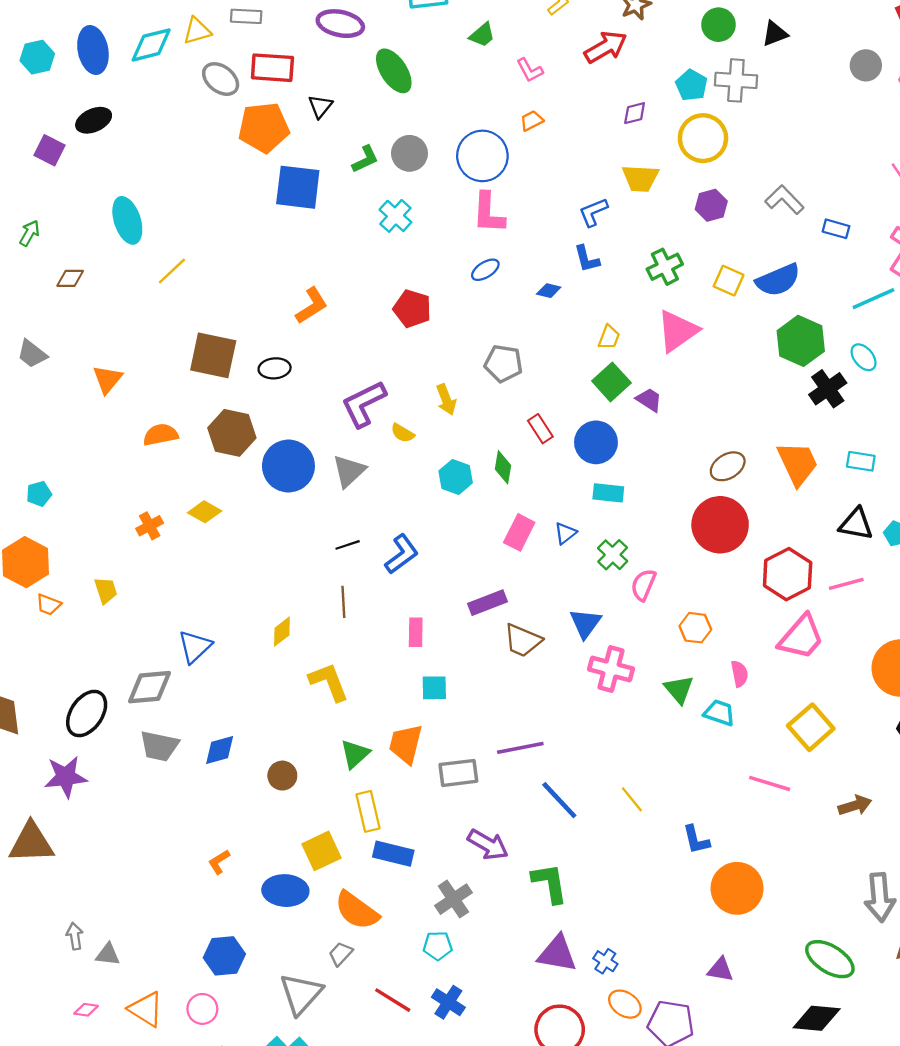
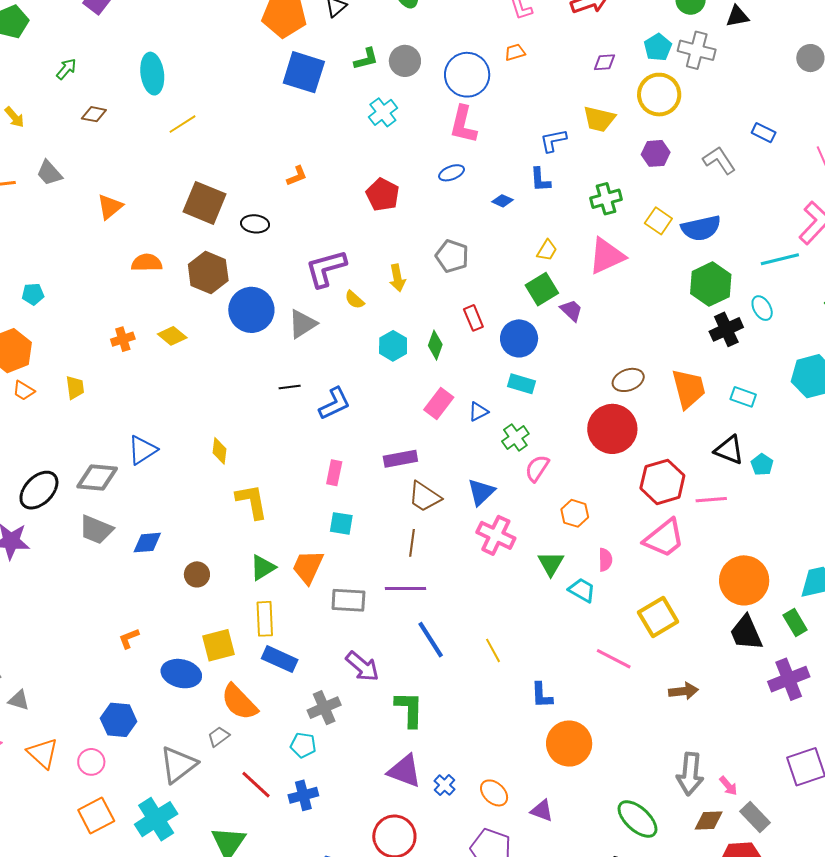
blue rectangle: (836, 229) -> (764, 133), moved
orange L-shape: (312, 306) -> (297, 176), size x0.7
brown line: (343, 602) -> (412, 543), moved
yellow diamond: (282, 632) -> (220, 451), turned -56
blue cross: (448, 1002) -> (303, 795), turned 32
orange ellipse: (625, 1004) -> (494, 793), moved

